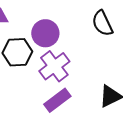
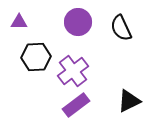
purple circle: (45, 33) -> (78, 22), moved

